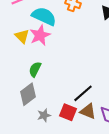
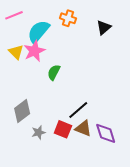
cyan semicircle: (44, 16) -> (38, 32), turned -75
green semicircle: (35, 69) -> (54, 72), moved

